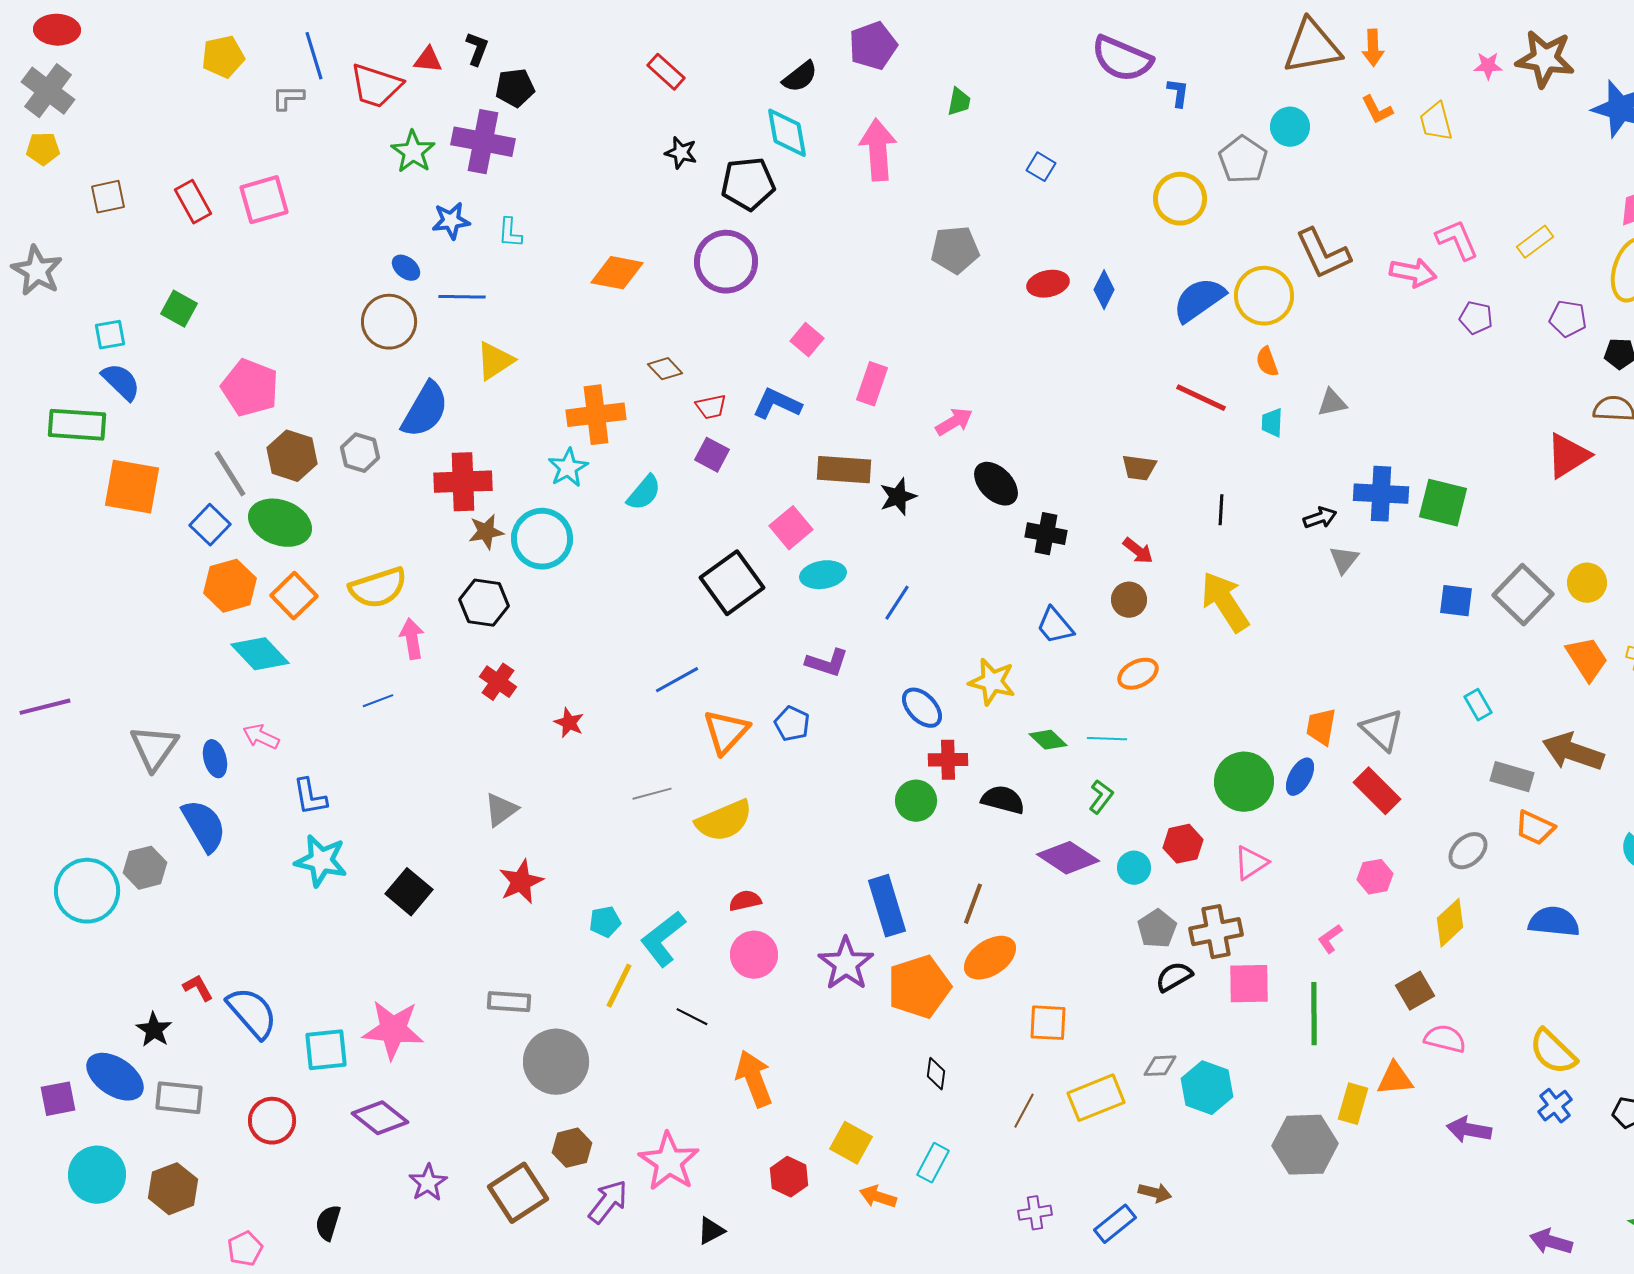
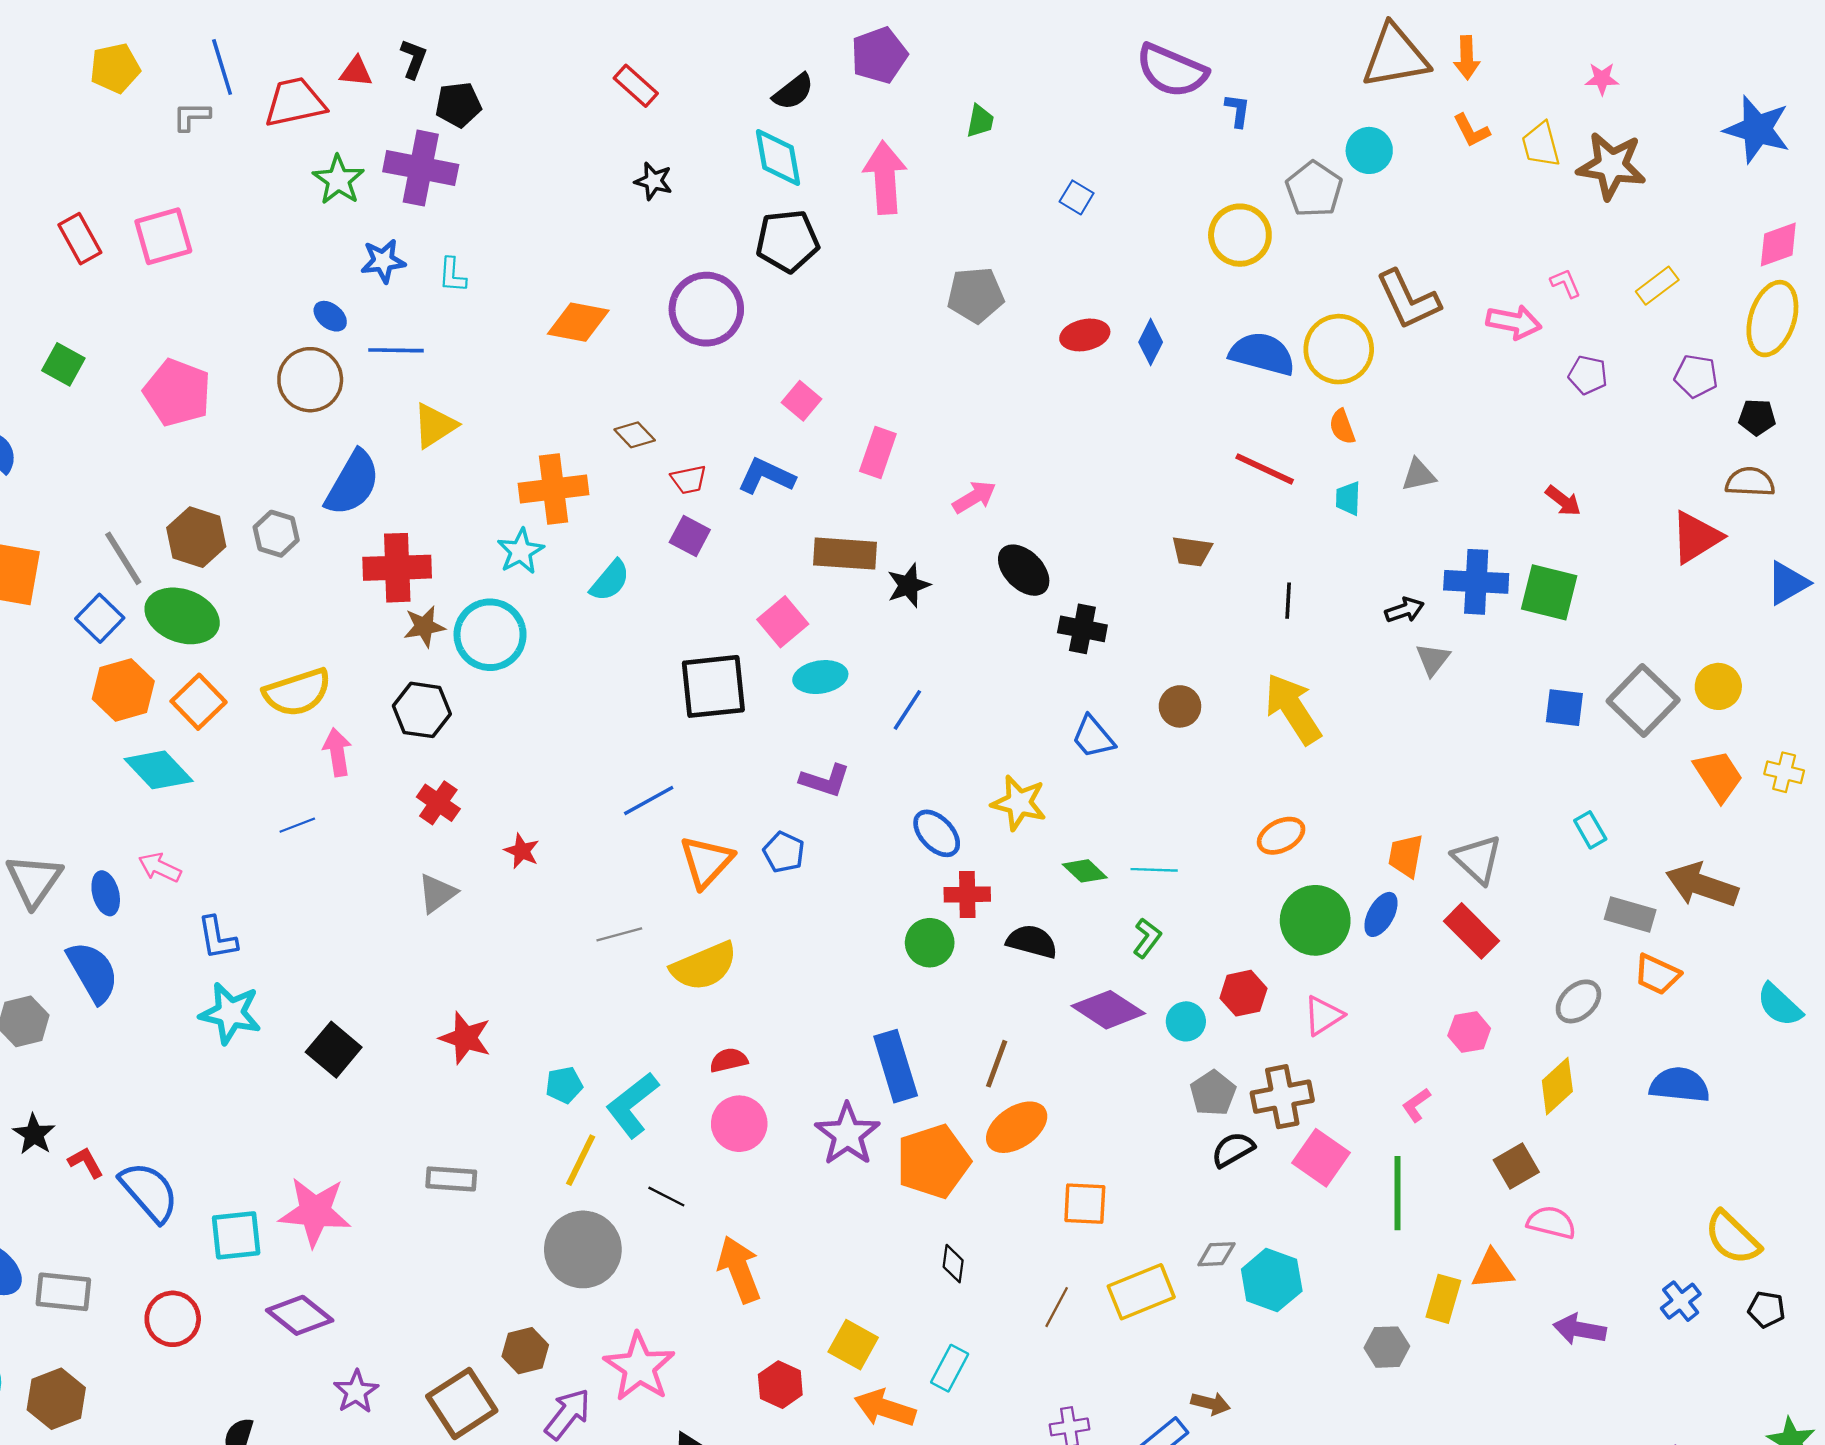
brown star: (1545, 59) -> (1611, 166), moved
red trapezoid: (376, 86) -> (295, 102), turned 150
black pentagon: (748, 184) -> (787, 241), moved
pink L-shape: (1457, 240) -> (1566, 283), size x0.6
blue semicircle: (1199, 300) -> (1262, 354), turned 50
pink pentagon: (250, 388) -> (177, 393), moved
red arrow: (1138, 551) -> (1563, 501), moved
black square: (732, 583) -> (713, 686), turned 30
orange ellipse: (1138, 674) -> (1281, 836), moved
gray triangle: (501, 810) -> (437, 893), moved
red star: (521, 882) -> (465, 1038), turned -30
pink square: (1249, 984) -> (1321, 1158), turned 36
black star: (154, 1030) -> (34, 1134), moved
yellow semicircle: (1553, 1052) -> (1732, 1238), moved
gray circle: (556, 1062) -> (583, 1249), moved
gray hexagon: (1305, 1145) -> (1387, 1347), size x0.6
orange arrow: (878, 1197) -> (885, 1408), size x1.4

